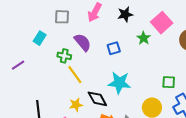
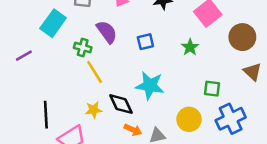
cyan rectangle: (40, 38) -> (53, 23), size x1.5
green star: (144, 38) -> (190, 47), moved

